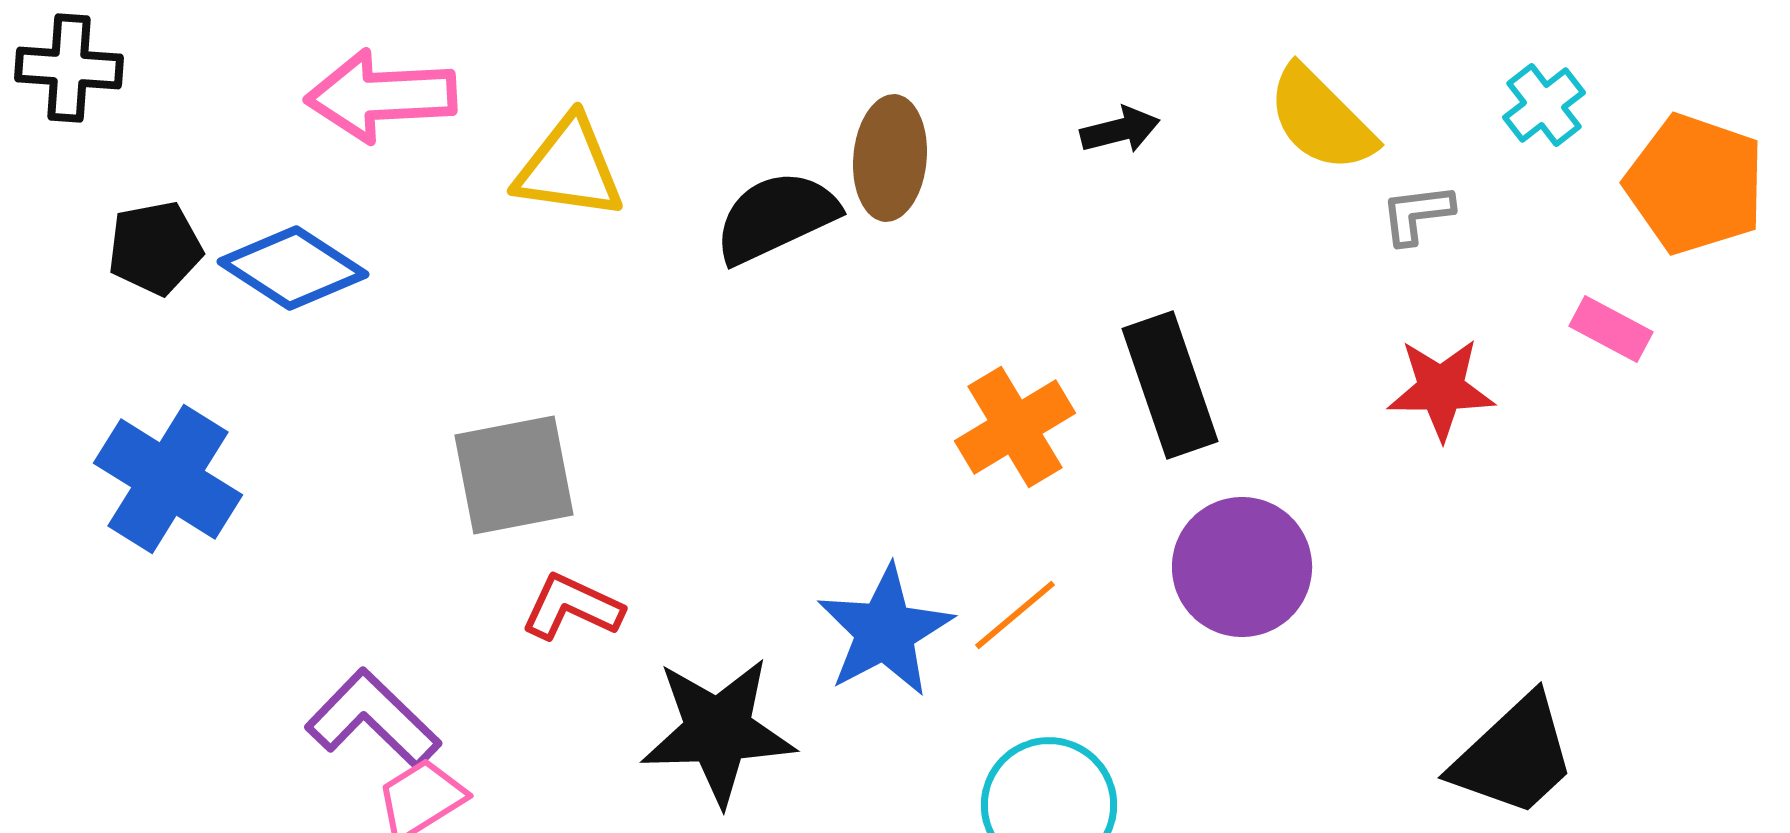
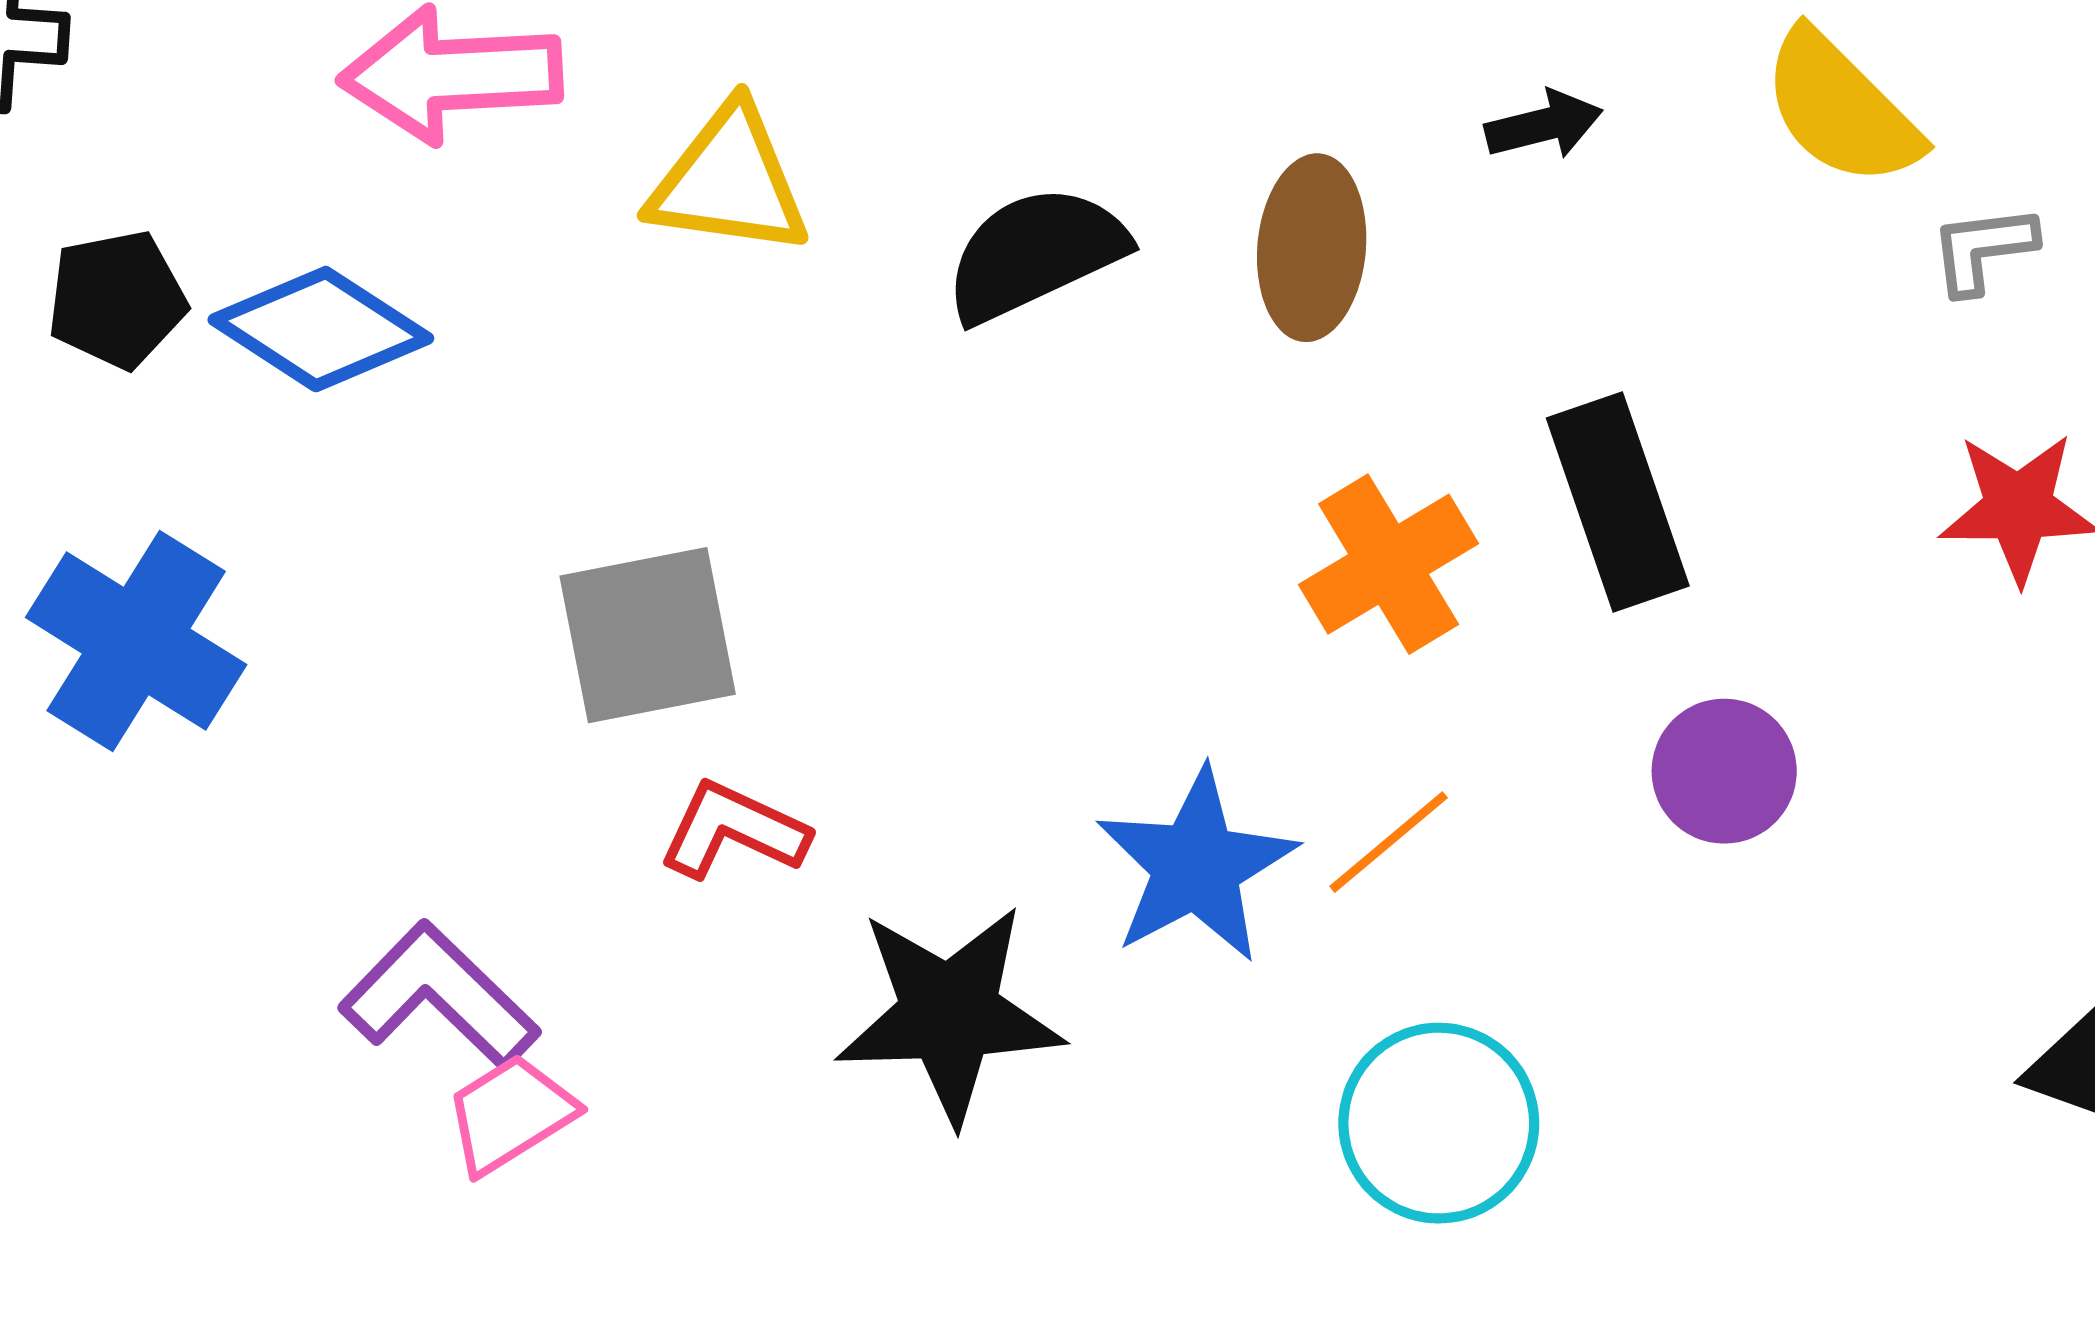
brown ellipse: (890, 158) -> (1312, 248), moved
purple circle: (1242, 567) -> (1724, 771), size x0.7

